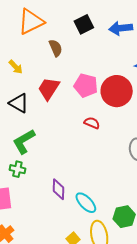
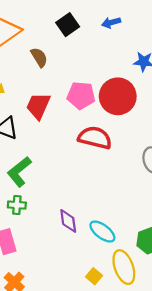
blue arrow: (121, 28) -> (111, 23), size x0.7
red semicircle: (92, 123) -> (95, 138), size x1.8

